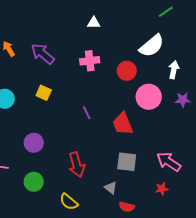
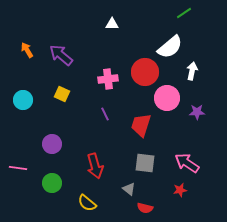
pink cross: (90, 61) -> (108, 79), moved
red circle: (127, 71) -> (145, 72), size x1.4
purple star: (183, 100) -> (197, 112), moved
red trapezoid: (123, 124) -> (141, 125), turned 40

